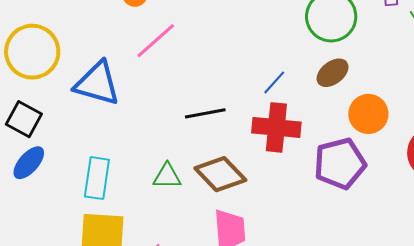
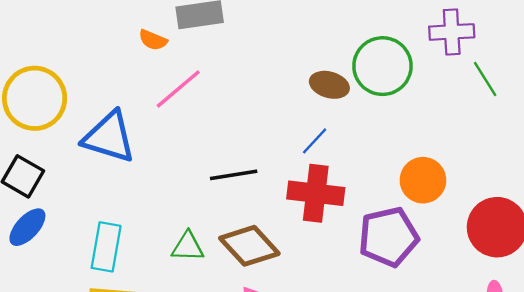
brown ellipse: (333, 73) -> (329, 85), moved, turned 52

